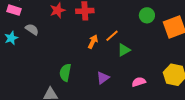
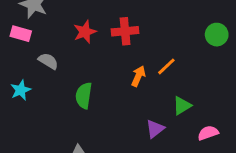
cyan star: (11, 38) -> (21, 90), moved
green triangle: (124, 50) -> (182, 106), moved
green semicircle: (65, 73) -> (84, 96), moved

